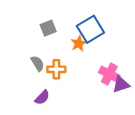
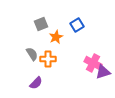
blue square: (90, 29) -> (77, 25), size x0.6
orange star: (79, 43) -> (56, 37), moved

